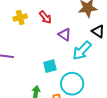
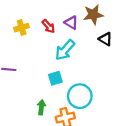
purple triangle: (65, 35) -> (71, 23), moved
cyan arrow: (82, 51) -> (65, 50), moved

